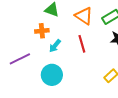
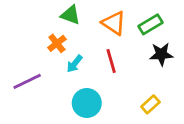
orange cross: (42, 31) -> (57, 43), turned -32
cyan circle: (52, 75) -> (87, 103), moved

